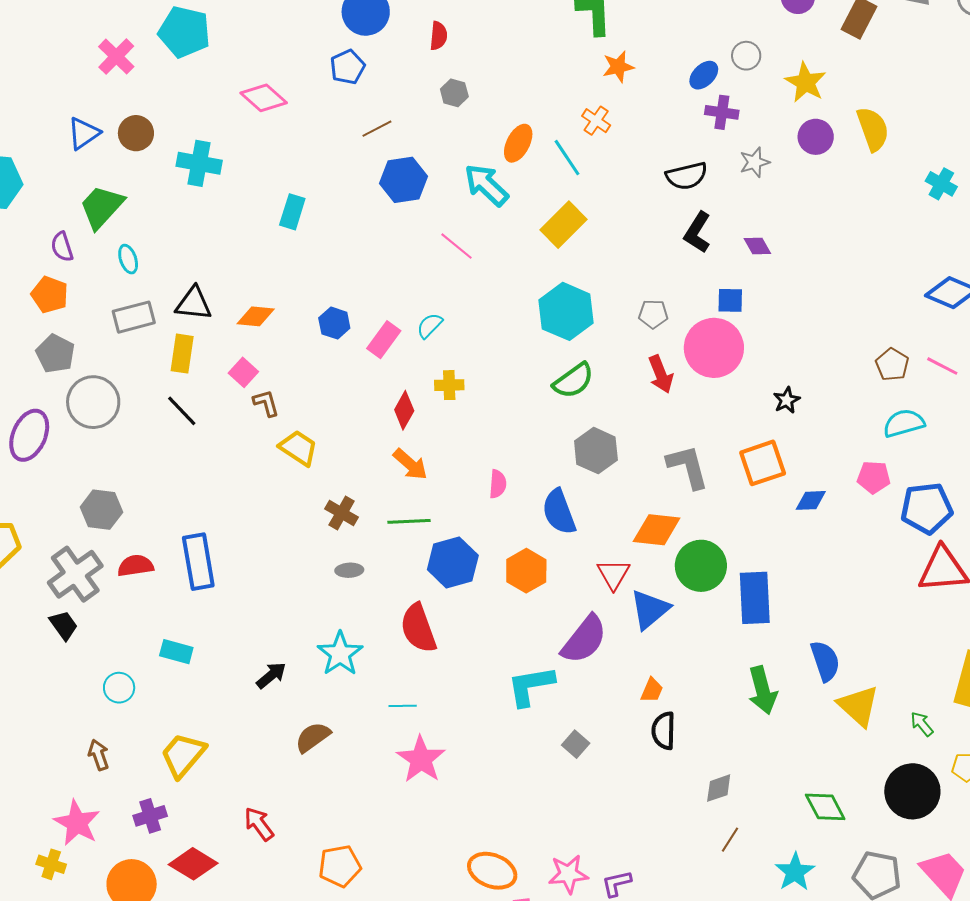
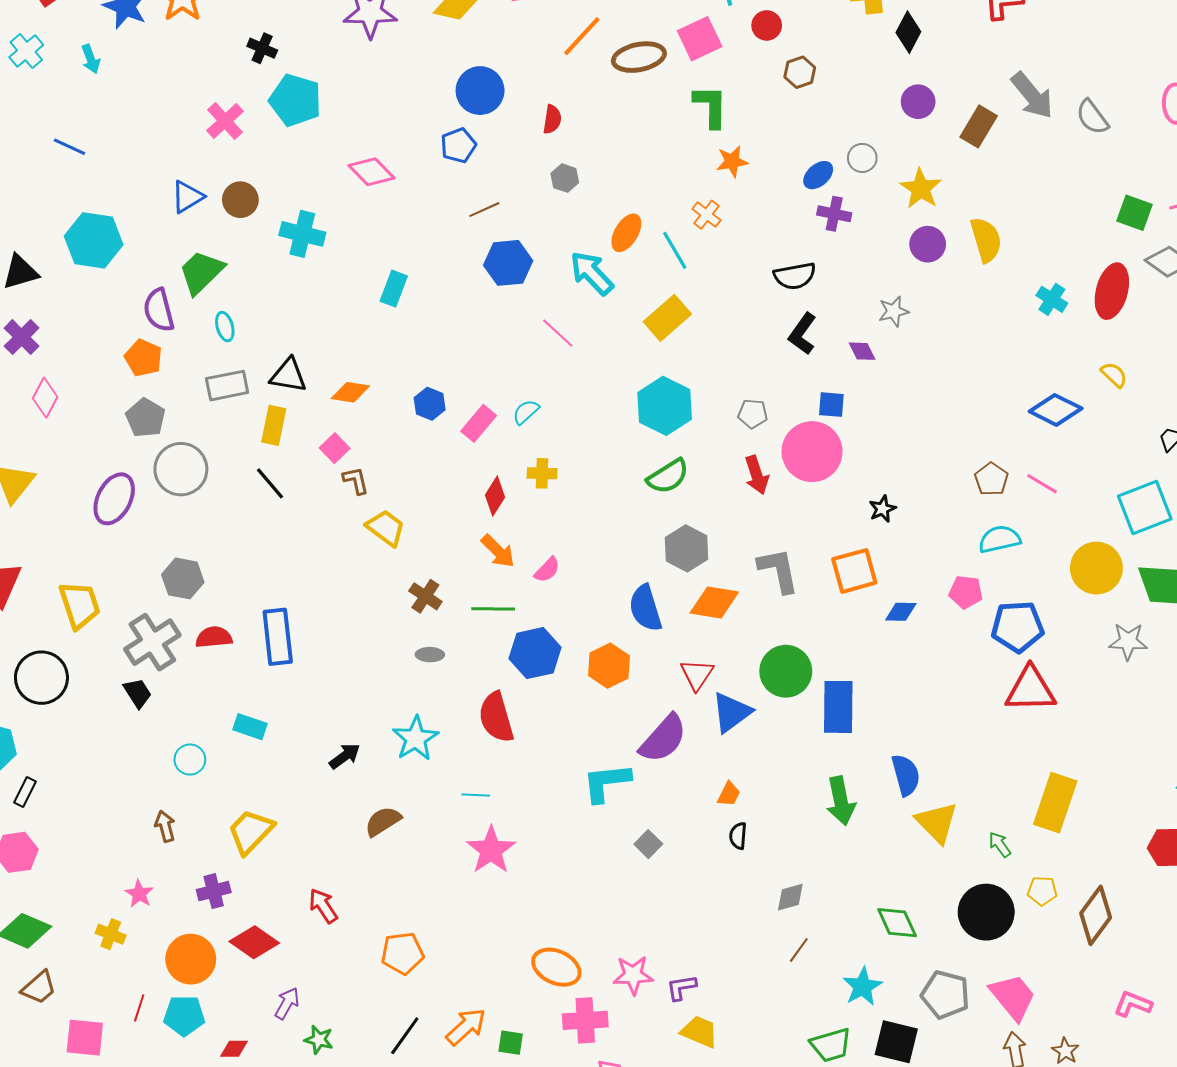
gray star: (755, 162) -> (894, 311), moved
purple semicircle: (62, 247) -> (159, 310), size x1.4
pink semicircle: (498, 484) -> (547, 570), moved, turned 36
orange diamond: (657, 530) -> (714, 602), moved
black semicircle: (664, 731) -> (738, 836), size x0.7
pink star: (77, 823) -> (139, 894), size x0.6

